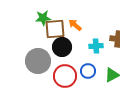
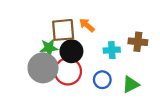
green star: (43, 18) -> (49, 48), moved
red circle: (65, 76) -> (68, 71), moved

